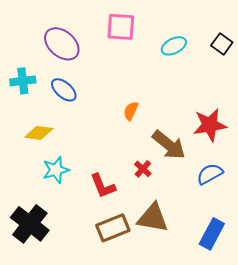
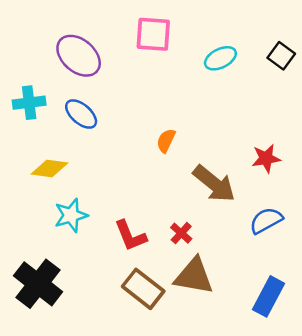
red star: (210, 125) -> (266, 158), size x0.7
red cross: (143, 169) -> (181, 233), moved
brown rectangle: (113, 228) -> (143, 289), turned 60

